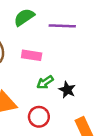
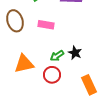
green arrow: (45, 82) -> (57, 56), moved

